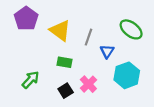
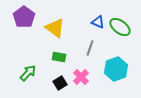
gray line: (88, 37) -> (90, 48), moved
blue triangle: (107, 51) -> (98, 22), moved, turned -40

